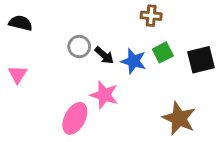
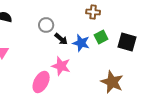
gray circle: (79, 47) -> (46, 25), moved
black square: (201, 60) -> (127, 42), turned 30

